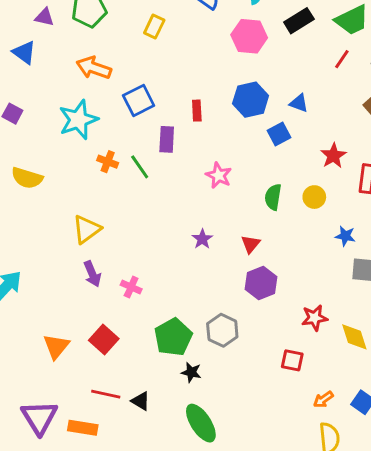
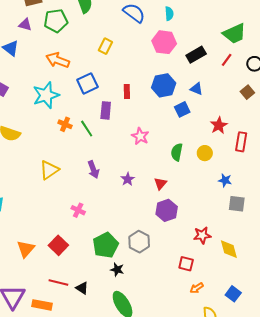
black rectangle: (299, 21) -> (196, 55), moved
yellow rectangle: (154, 26) -> (105, 46), moved
purple arrow: (92, 274) -> (93, 170), moved
orange arrow: (323, 399) -> (197, 288), moved

